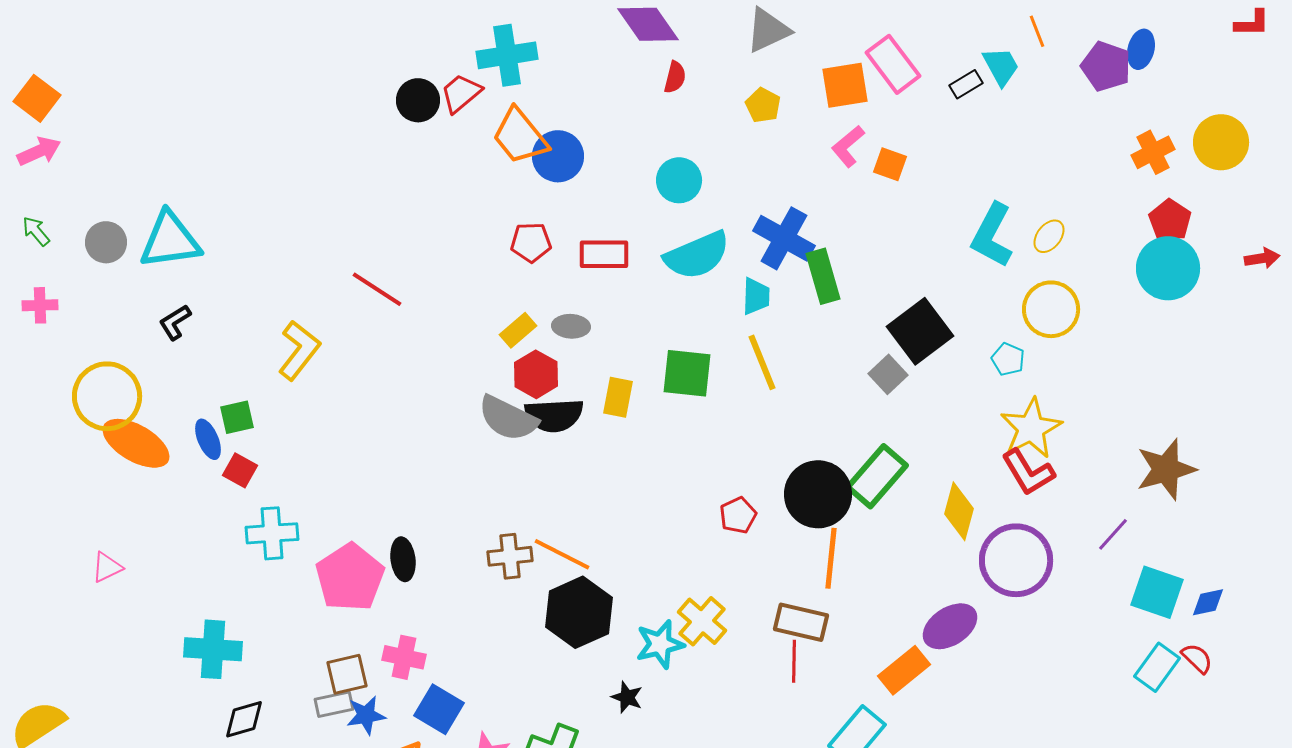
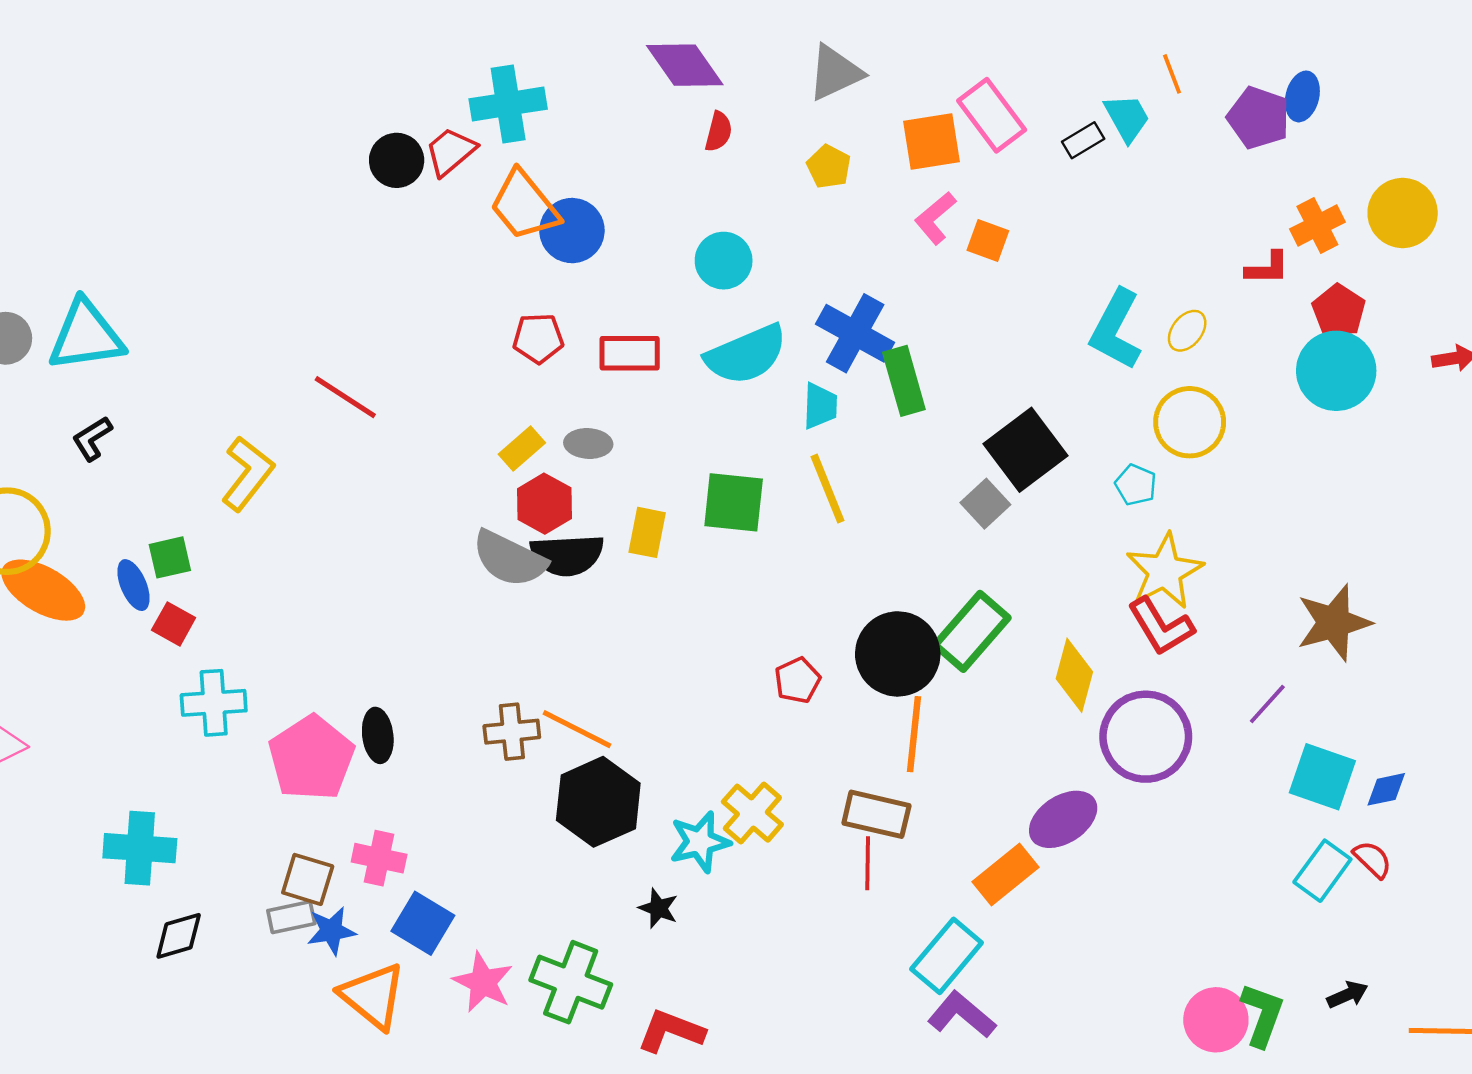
red L-shape: (1252, 23) -> (1267, 268), moved
brown square: (347, 674) -> (308, 879), turned 30

